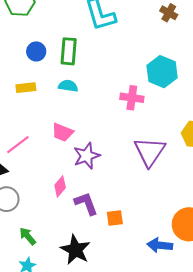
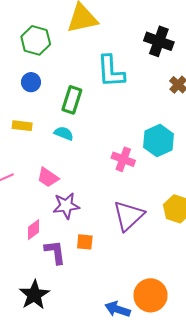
blue circle: (36, 51) -> (31, 82), moved
orange square: (115, 218) -> (85, 242), moved

